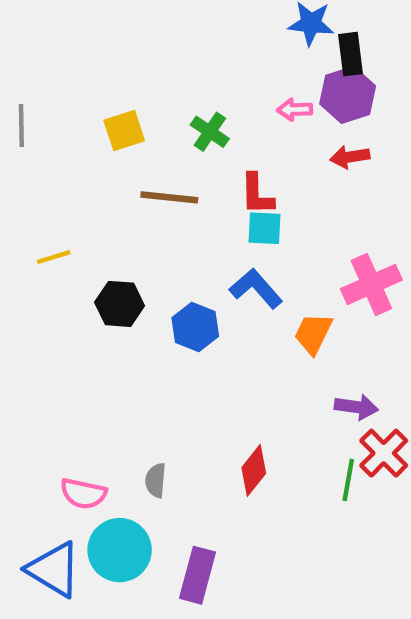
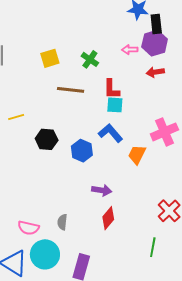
purple arrow: (356, 407) -> (102, 190), moved
green line: (348, 480) -> (153, 247), moved

